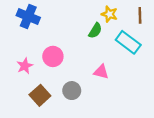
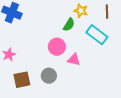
pink circle: (53, 56) -> (57, 47), moved
brown square: (40, 95) -> (22, 80), turned 30

